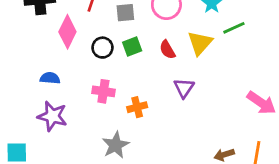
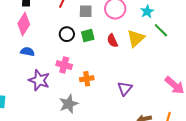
green line: (234, 28) -> (161, 30), turned 63
pink diamond: (67, 32) -> (24, 24), moved
purple triangle: (184, 88) -> (125, 88), moved
purple star: (52, 116) -> (39, 80), moved

